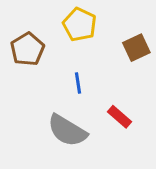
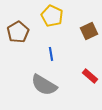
red rectangle: (119, 117) -> (90, 76), moved

